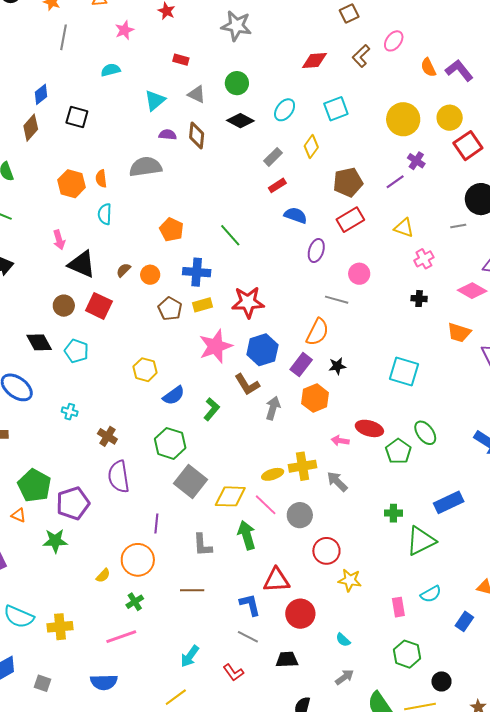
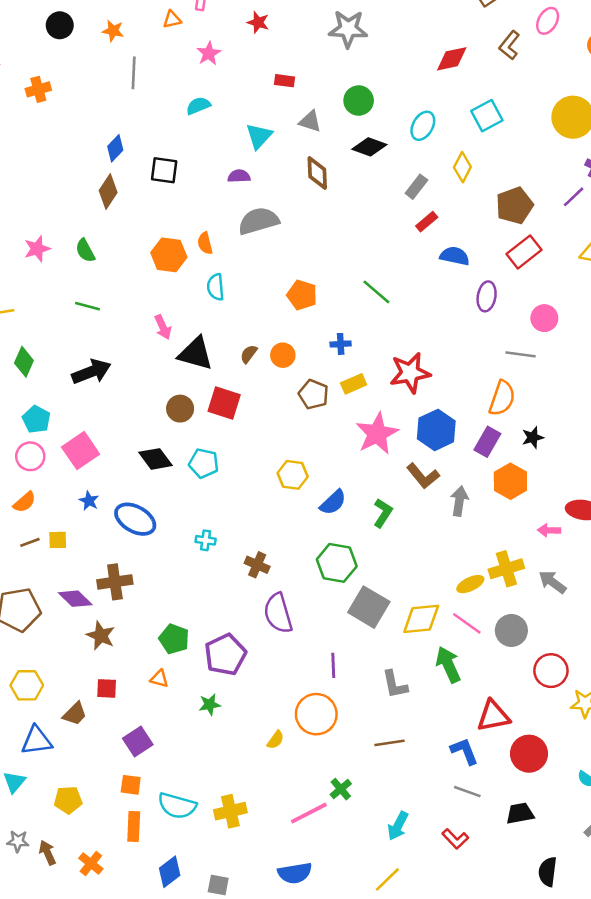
purple semicircle: (168, 135) -> (239, 176), moved
blue cross: (197, 272) -> (341, 344), size x0.6
green pentagon: (34, 486) -> (174, 639), size x0.7
green star: (55, 541) -> (210, 705), size x0.7
green cross: (135, 602) -> (341, 789), moved

